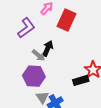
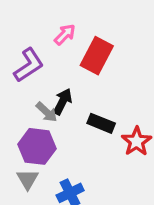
black rectangle: (81, 80) -> (101, 123), moved, turned 35
gray triangle: (42, 97) -> (27, 179), moved

